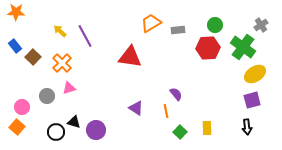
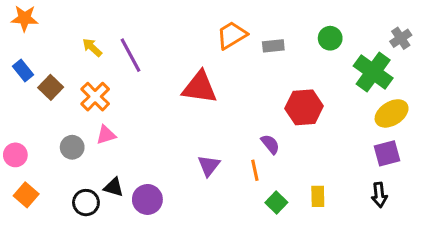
red hexagon: (208, 48) -> (304, 107), moved
pink circle: (22, 107) -> (15, 155), moved
purple triangle: (136, 108) -> (209, 166), turned 35

